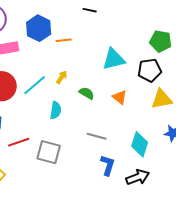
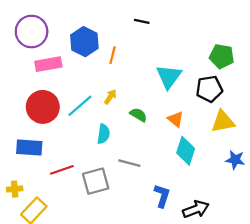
orange line: (64, 40) -> (113, 55), turned -70
cyan triangle: (114, 59) -> (169, 77), turned -40
gray line: (97, 136) -> (129, 163), moved
cyan diamond: (140, 144) -> (186, 151), moved
gray square: (49, 152) -> (96, 181), turned -30

